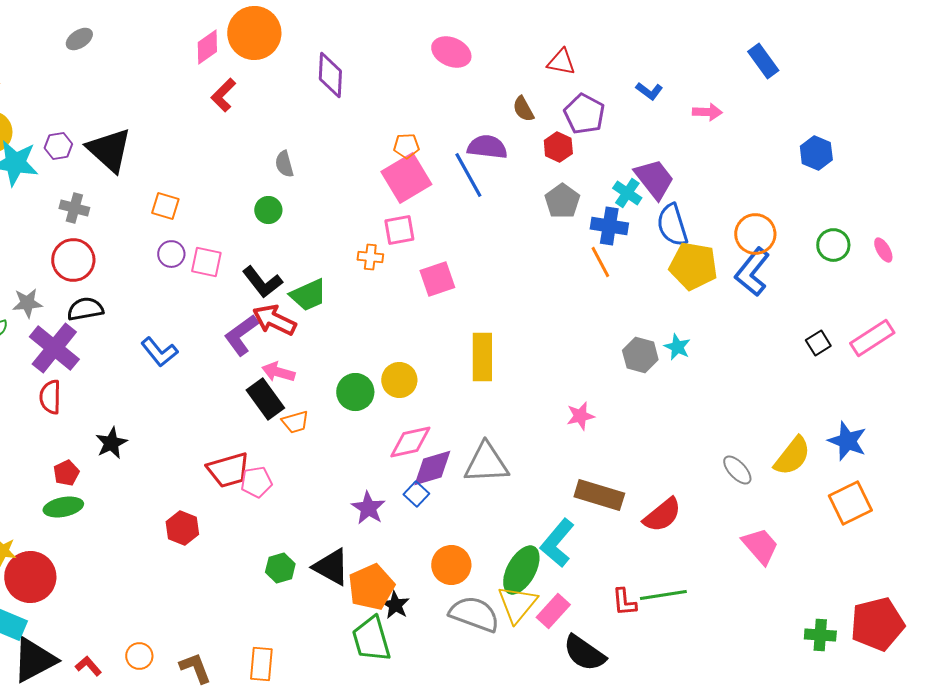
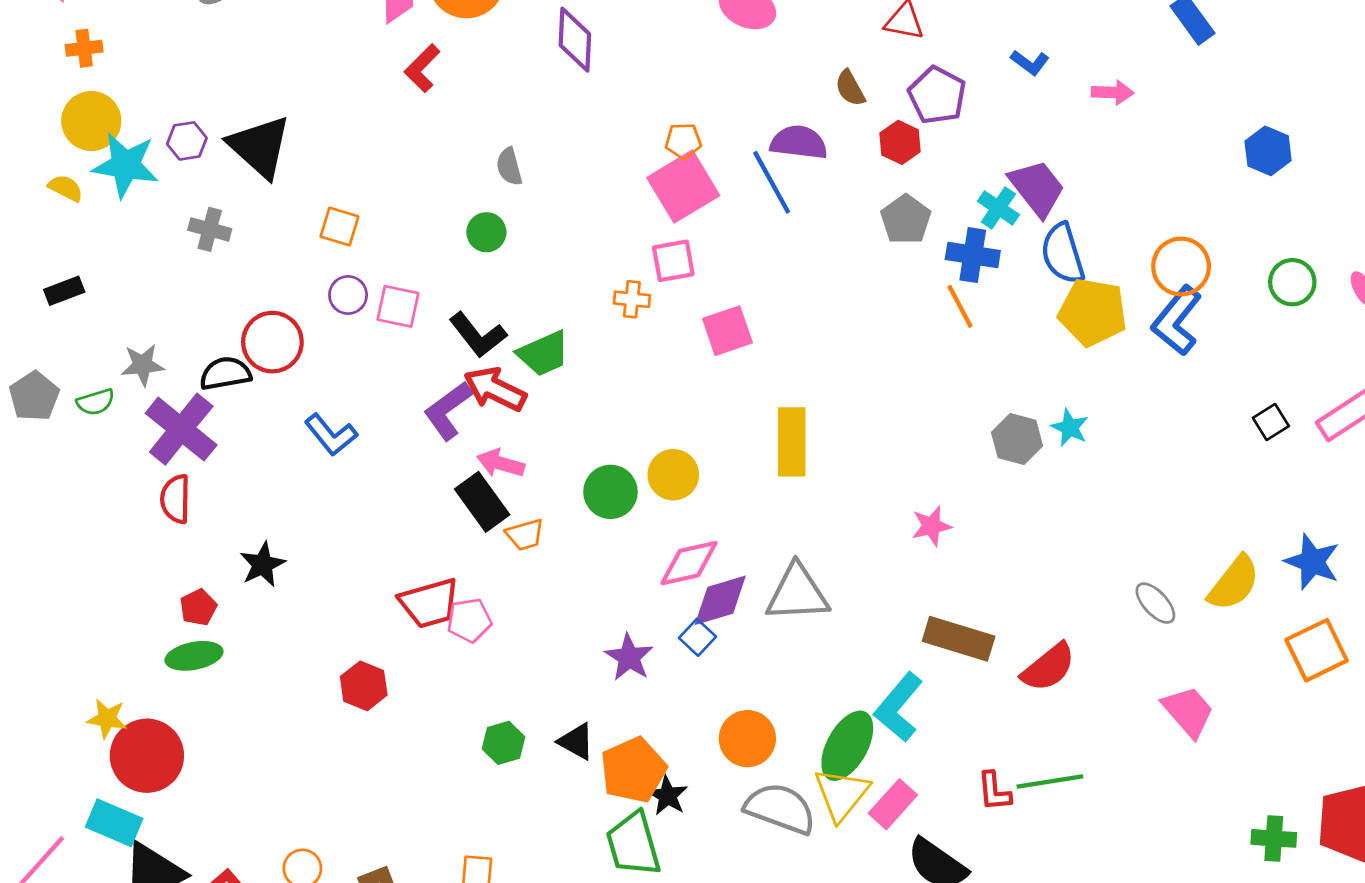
red circle: (73, 260) -> (272, 342), moved
black triangle: (331, 567) -> (576, 741), size x0.7

